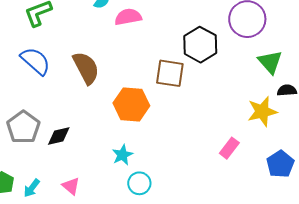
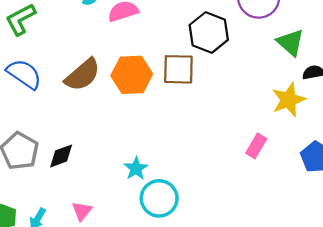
brown semicircle: (86, 68) -> (83, 75), turned 84
orange hexagon: (131, 104) -> (132, 75), moved
cyan circle: (139, 183) -> (159, 198), size x1.4
pink triangle: (71, 186) -> (82, 211), turned 36

